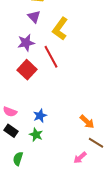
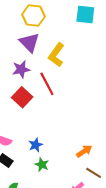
purple triangle: (34, 17) -> (29, 42), size x1.5
orange arrow: (87, 122) -> (84, 151), turned -77
green star: (36, 135) -> (42, 165), moved

